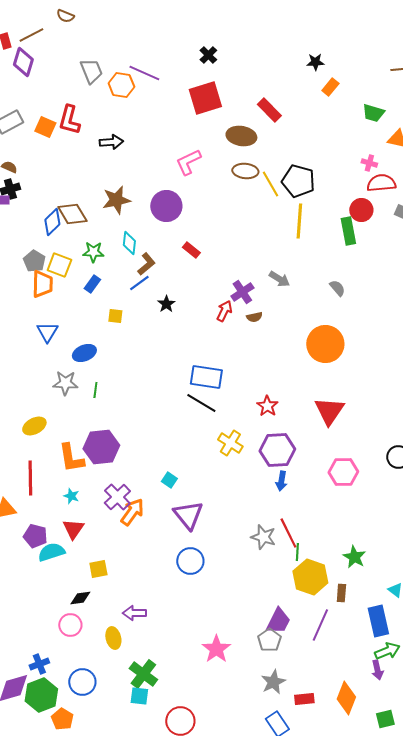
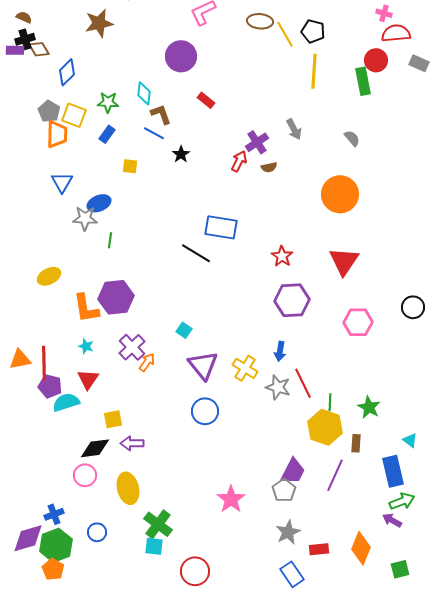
black pentagon: (298, 181) -> (313, 31), size x0.7
brown star: (116, 200) -> (99, 23), moved
brown diamond: (72, 214) -> (39, 49), moved, size x0.7
brown L-shape: (146, 264) -> (161, 114), turned -70
gray arrow: (279, 279) -> (294, 129), turned 30
blue line: (139, 283) -> (154, 133), turned 65
gray star: (65, 383) -> (85, 218), moved
black line: (201, 403) -> (196, 253), moved
yellow cross: (230, 443) -> (245, 368), moved
red line: (30, 478) -> (44, 363), moved
blue arrow: (281, 481) -> (280, 351), moved
orange arrow: (132, 512) -> (147, 362), size x0.7
green line: (297, 552) -> (330, 402), moved
black diamond: (80, 598) -> (95, 448), size x1.4
purple arrow: (134, 613) -> (132, 443), moved
yellow ellipse: (113, 638) -> (128, 488), size x1.4
purple arrow: (377, 670) -> (392, 520), turned 132
blue circle: (82, 682) -> (97, 532), size x0.7
orange pentagon: (62, 719) -> (53, 569), moved

